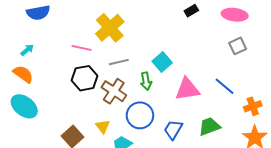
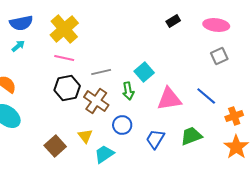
yellow cross: (110, 28) -> (64, 29), moved
cyan arrow: (27, 50) -> (18, 46), moved
blue circle: (140, 115) -> (122, 125), size x0.7

